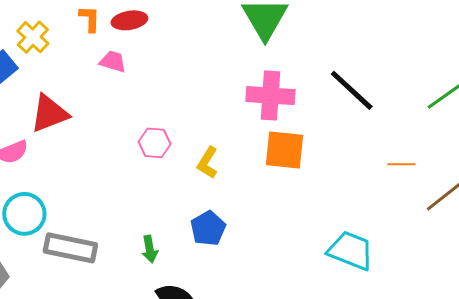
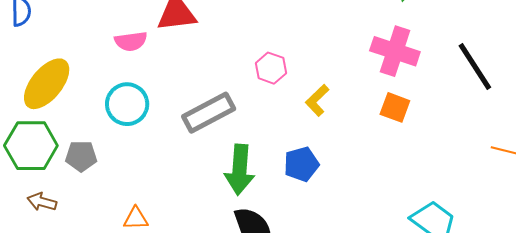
orange square: (284, 150) -> (395, 107), size x0.7
gray rectangle: (70, 248) -> (209, 113), moved, turned -54
green arrow: (150, 249) -> (240, 170), size x1.8

